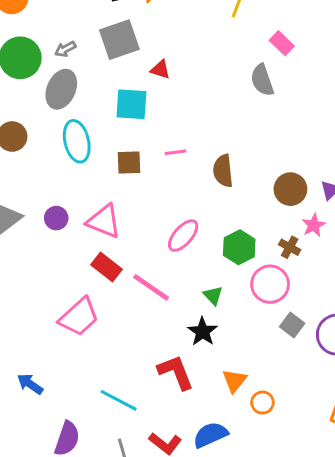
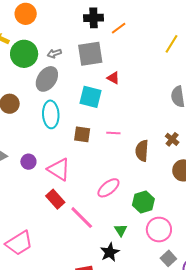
brown cross: (290, 247) -> (172, 139), moved
pink trapezoid: (79, 317) -> (19, 243), moved

